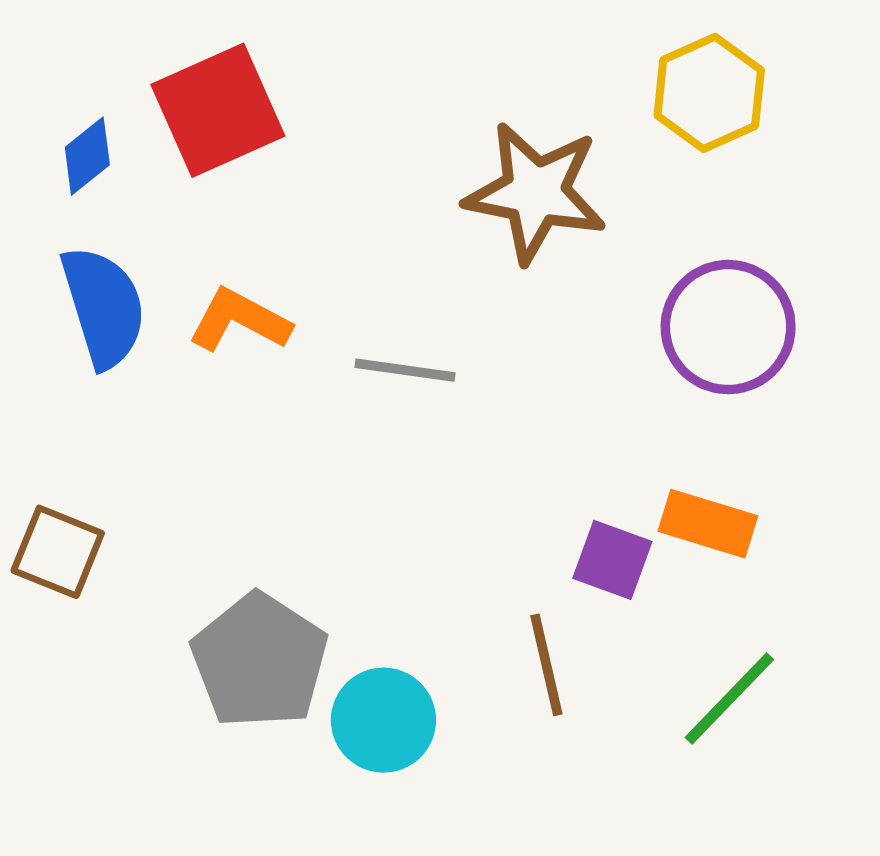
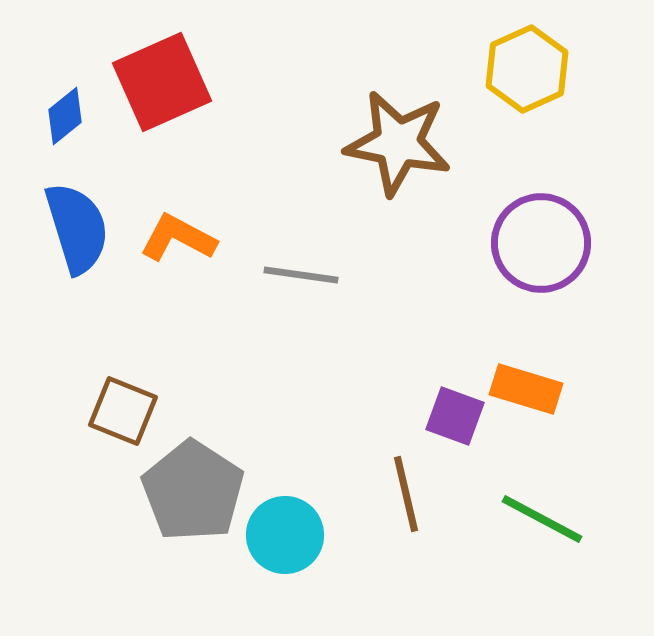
brown square: (58, 552) -> (123, 411), moved
green line: (729, 699) -> (542, 519), turned 74

